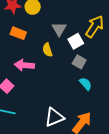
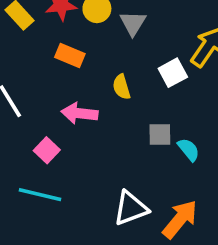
gray triangle: (59, 29) -> (133, 23), moved
gray square: (79, 62) -> (160, 134), moved, turned -32

